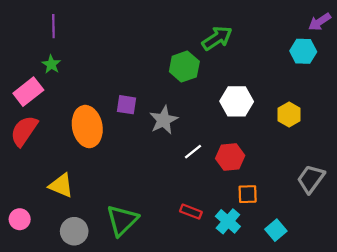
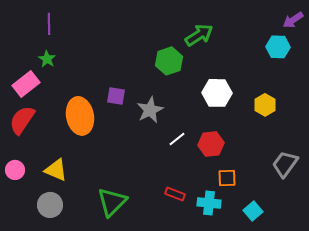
pink circle: (20, 219) -> (15, 170), moved
cyan cross: (228, 221) -> (209, 203), turned -35
gray circle: (74, 231) -> (50, 205), moved

